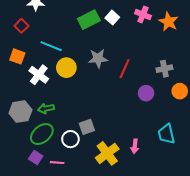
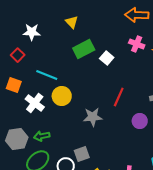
white square: (112, 18) -> (107, 58), moved
gray star: (98, 58) -> (93, 117), moved

